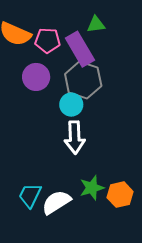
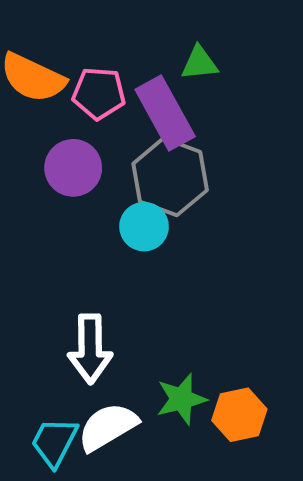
white arrow: (75, 137) -> (90, 349), moved
cyan trapezoid: (30, 195) -> (54, 442), moved

